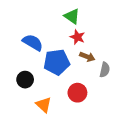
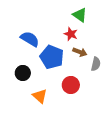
green triangle: (72, 16) -> (80, 15), moved
blue pentagon: (57, 62) -> (52, 57), turned 30

